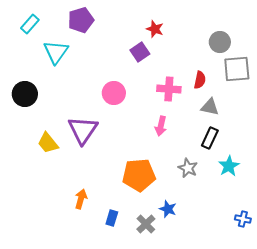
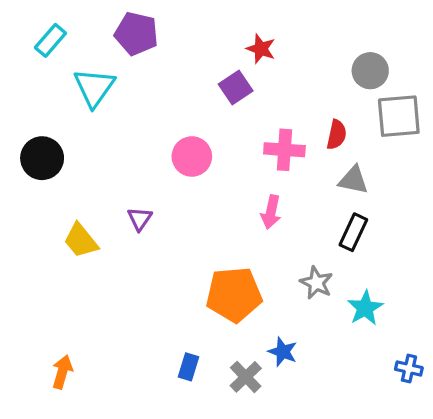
purple pentagon: (81, 20) -> (136, 34), turned 30
purple triangle: (83, 130) -> (140, 219), size x0.5
cyan star: (229, 166) -> (365, 308), moved
orange arrow: (81, 199) -> (62, 372), moved

